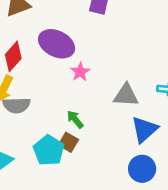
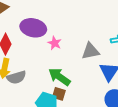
green arrow: (75, 119) -> (59, 77), size x1.6

